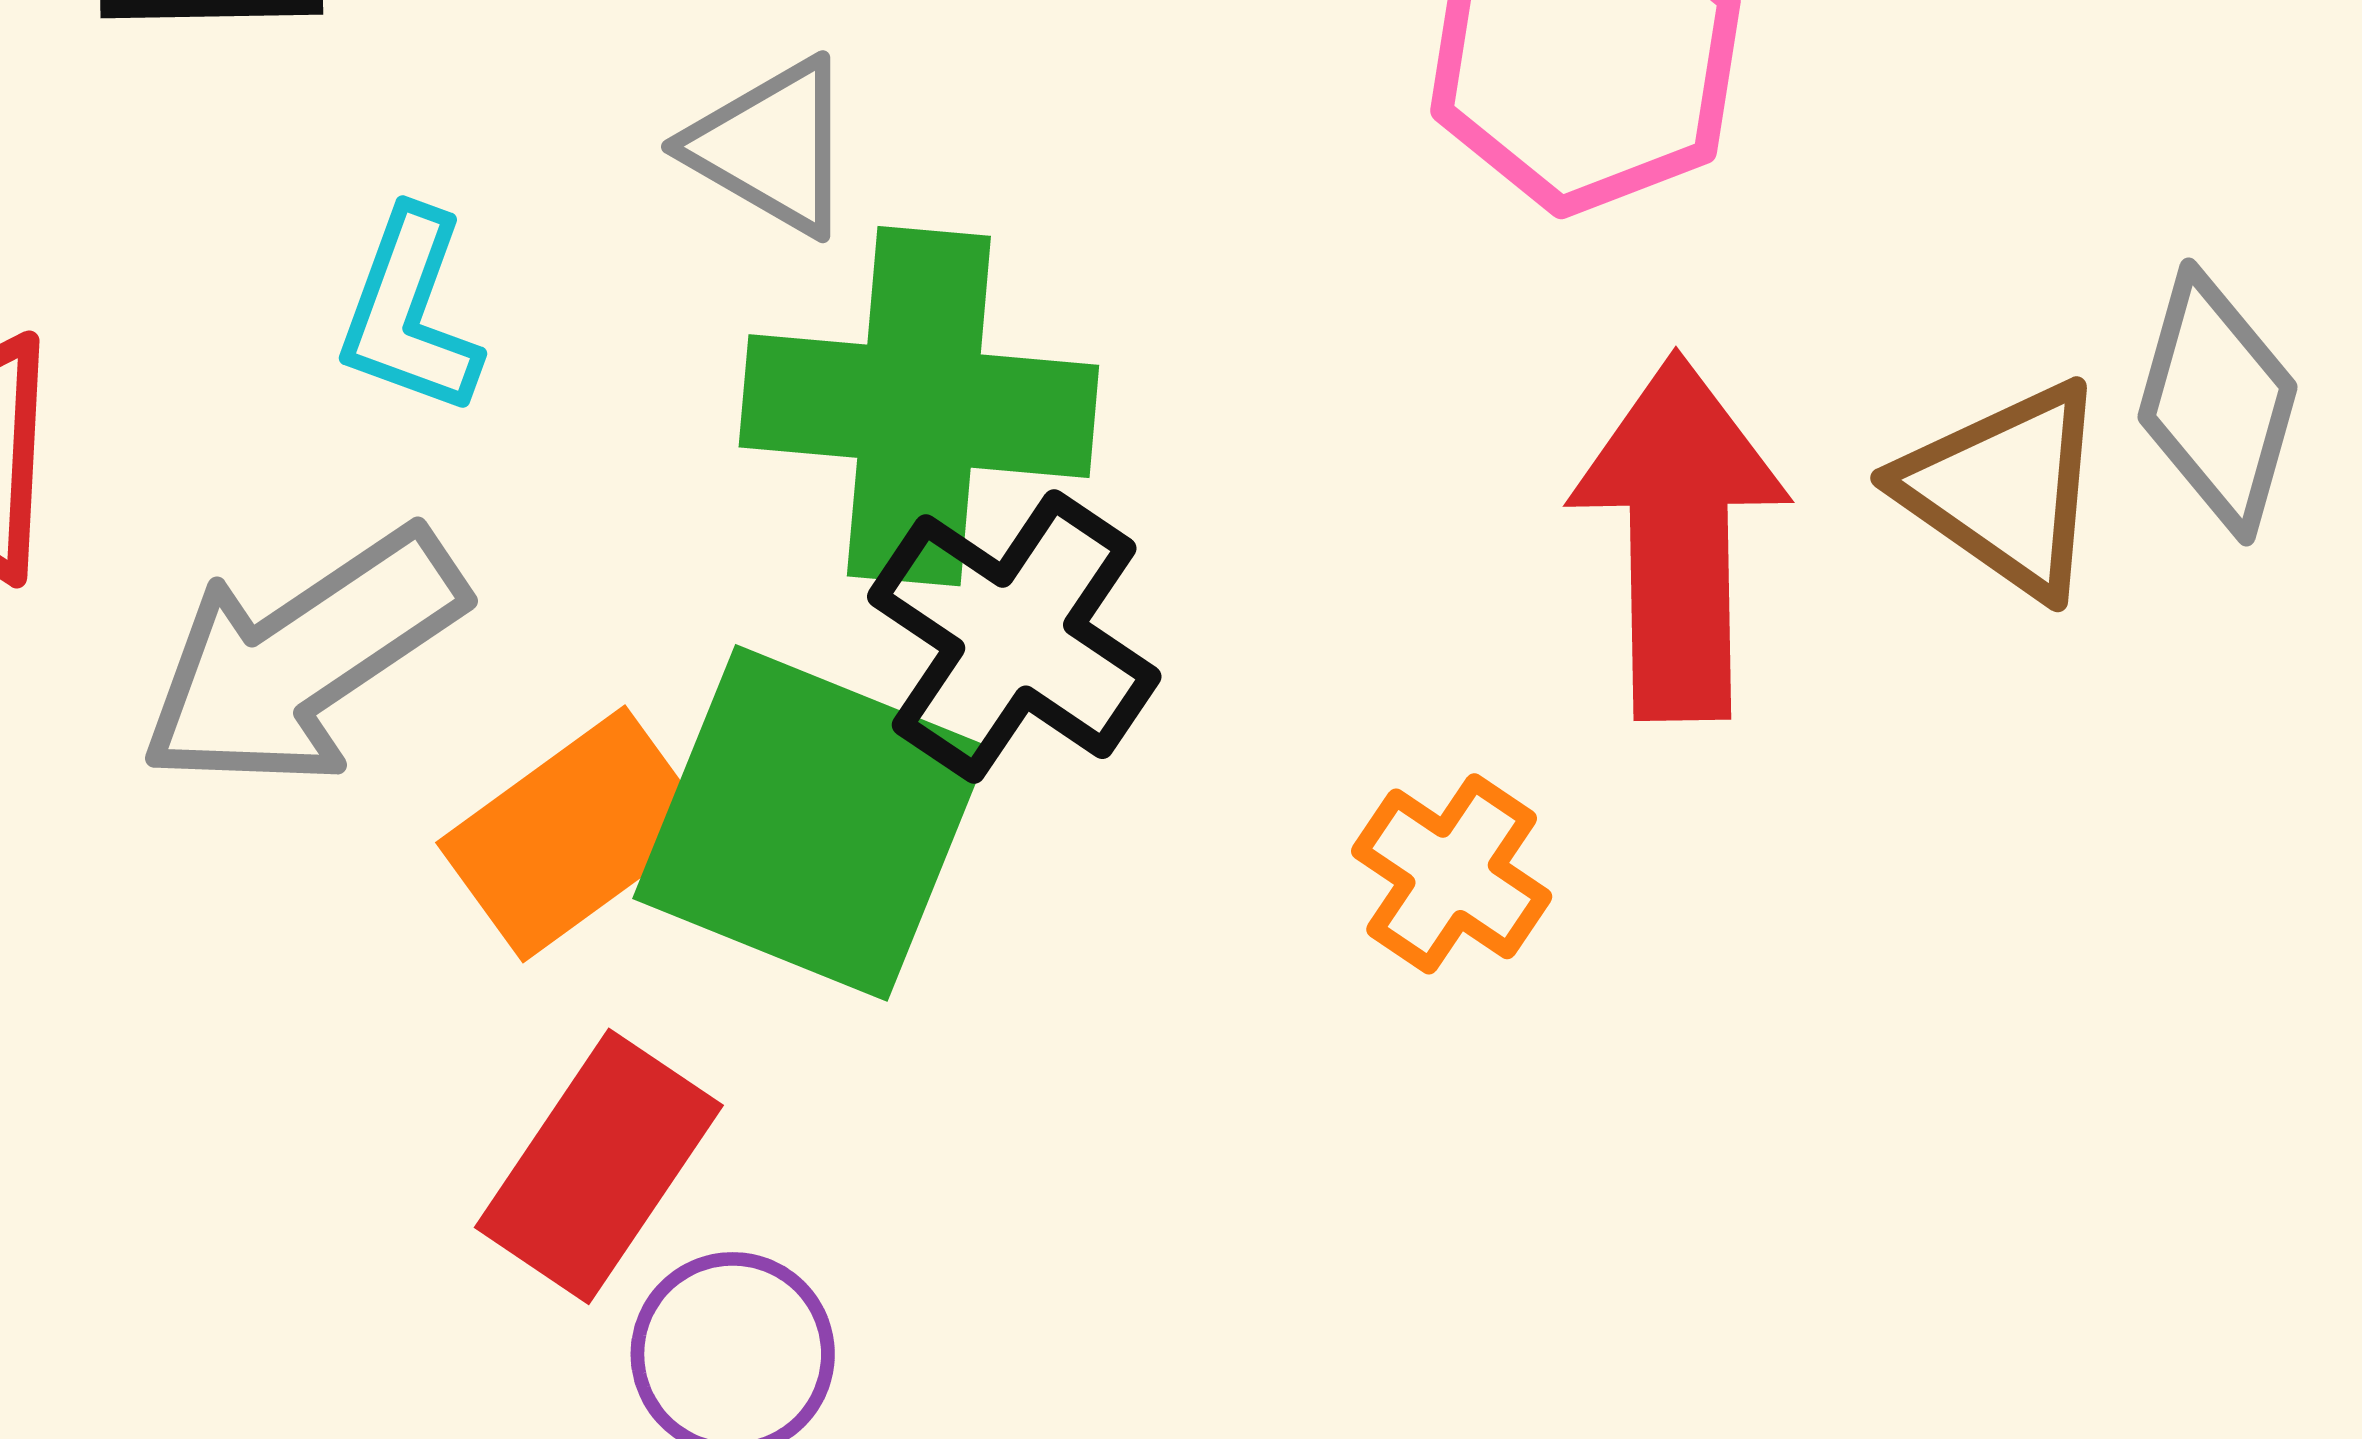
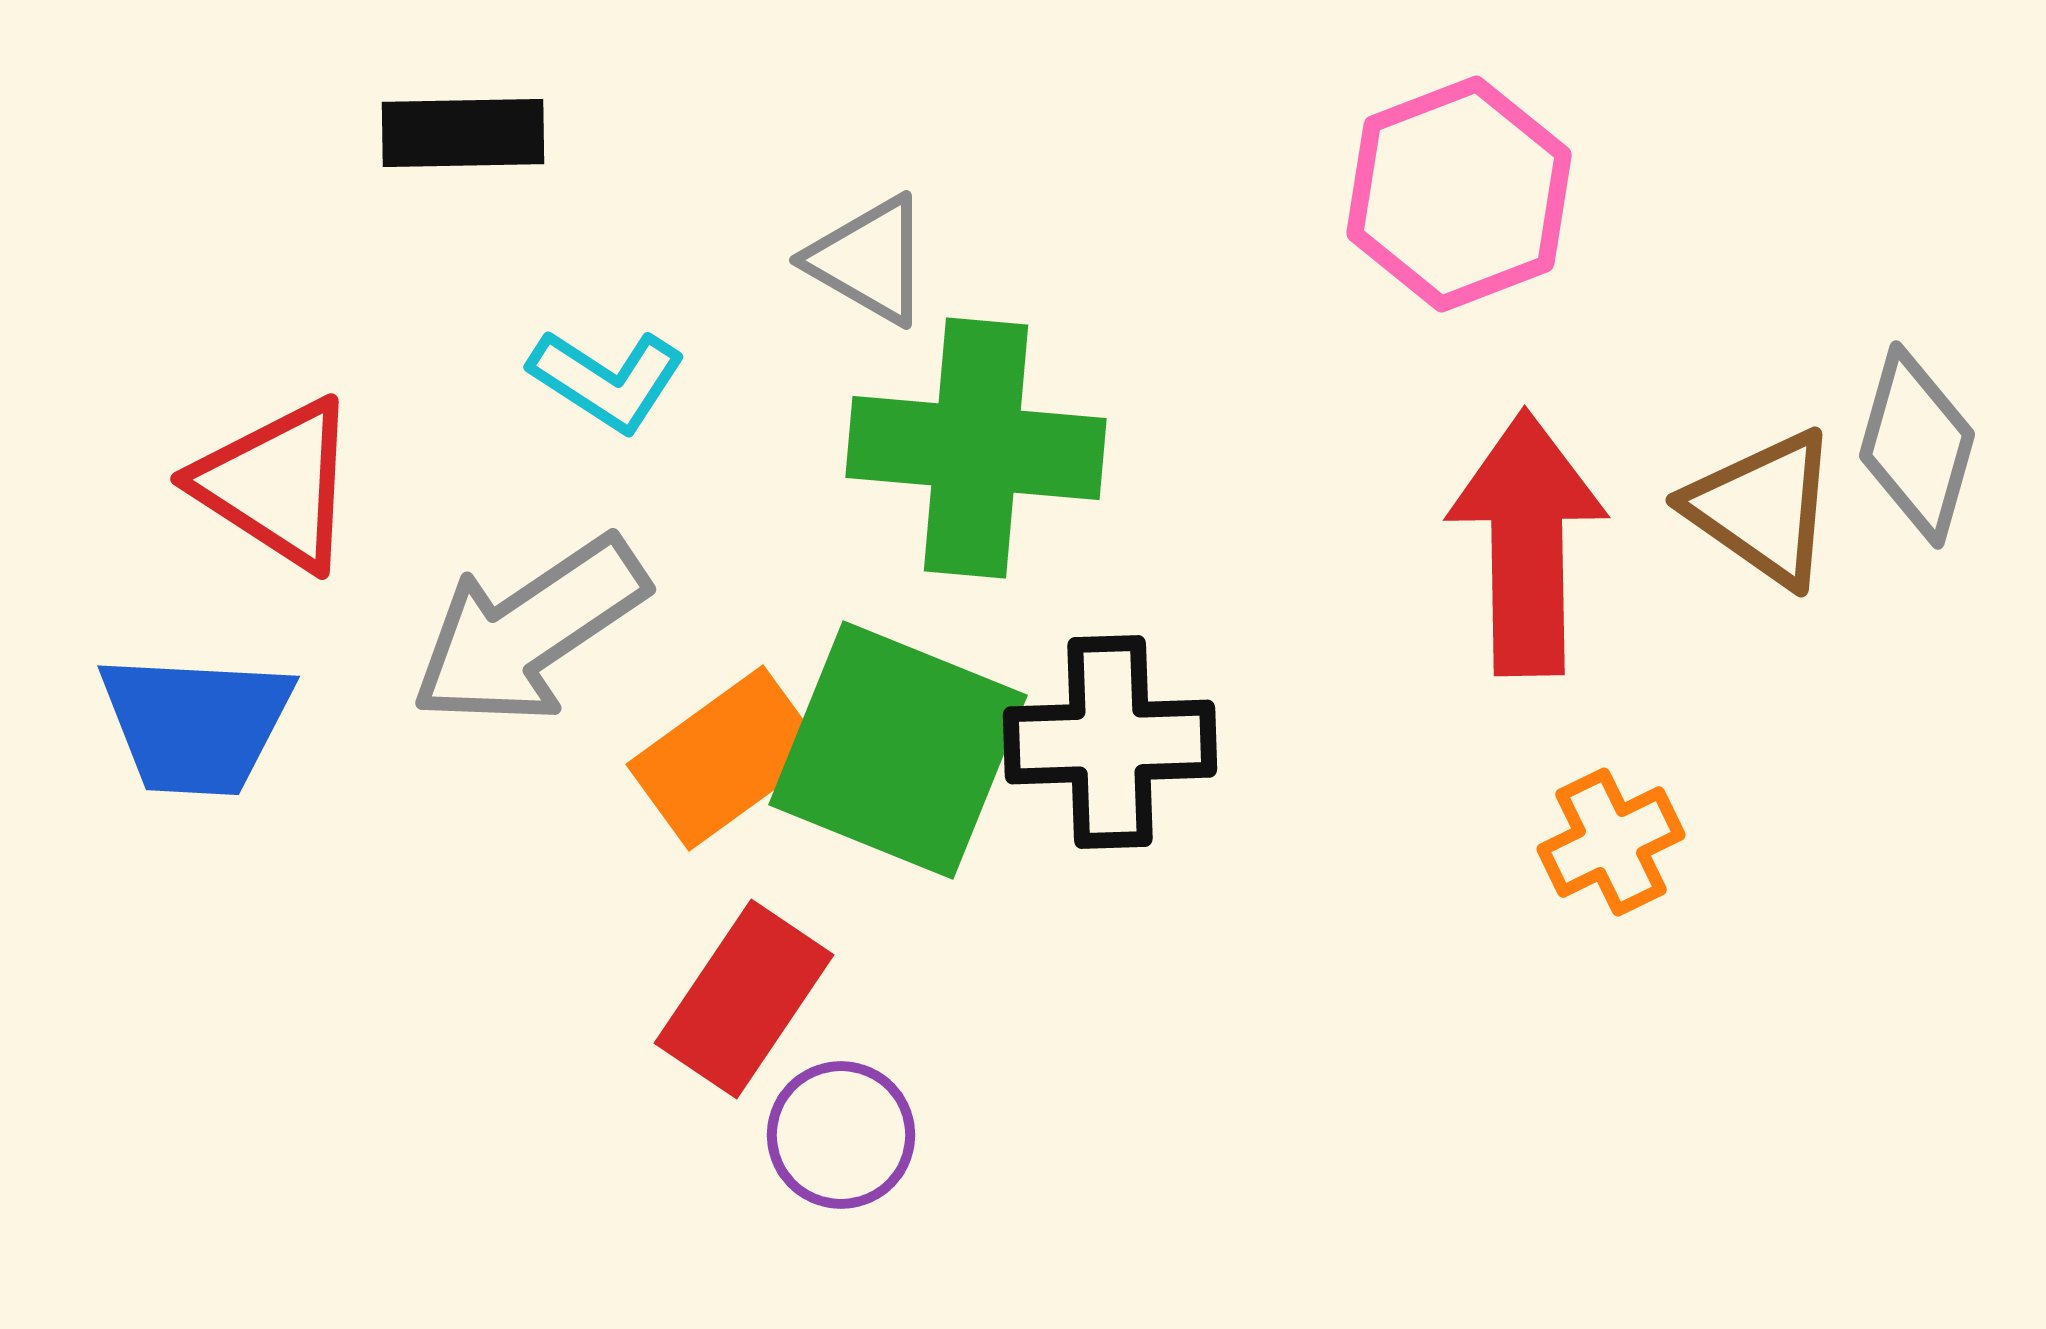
cyan L-shape: (410, 312) -> (607, 380), turned -77
black cross: (1014, 637) -> (1110, 742), moved, turned -36
orange cross: (1452, 874) -> (1611, 842), moved, turned 30

